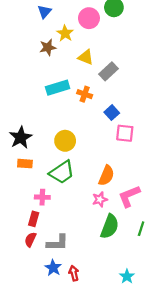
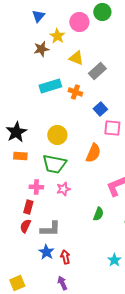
green trapezoid: (62, 172) -> (54, 164), turned 45
orange semicircle: (106, 176) -> (93, 153), moved
pink star: (100, 199) -> (63, 189), moved
green semicircle: (110, 227) -> (98, 214), size x0.6

